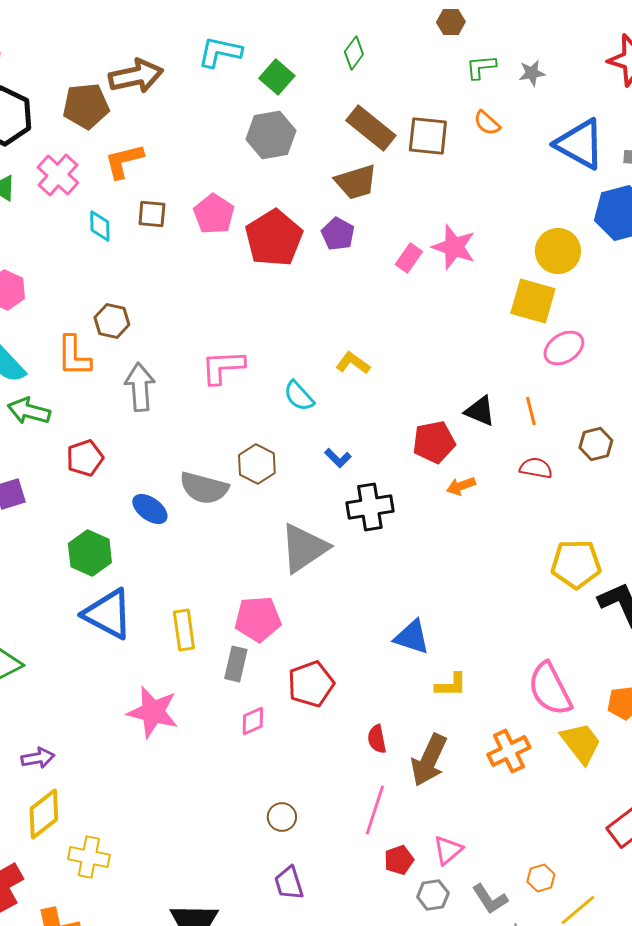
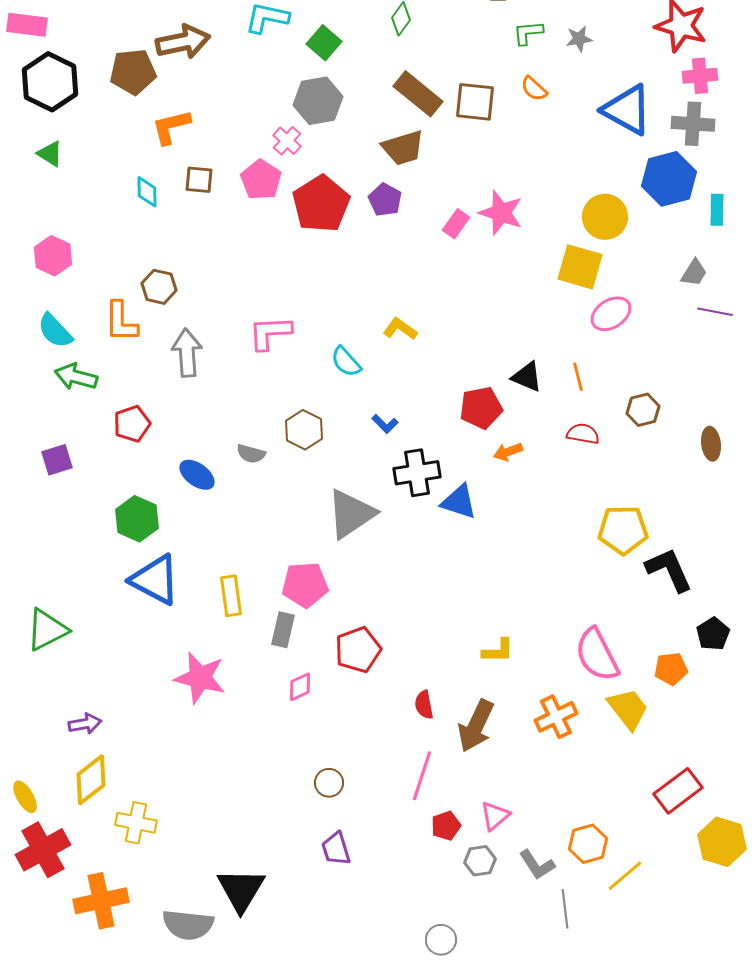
pink cross: (58, 175) -> (287, 141), moved, size x0.7
gray semicircle: (204, 488) -> (251, 454), size x0.6
blue triangle: (412, 637) -> (459, 502), moved
orange hexagon: (541, 878) -> (588, 844), size x1.4

